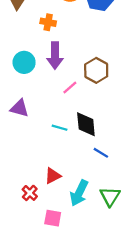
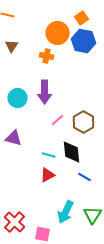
orange cross: (48, 22) -> (47, 56), moved
brown hexagon: (96, 70) -> (84, 122), moved
red triangle: (53, 176) -> (48, 175), moved
red cross: (30, 193) -> (15, 222), moved, size x1.5

